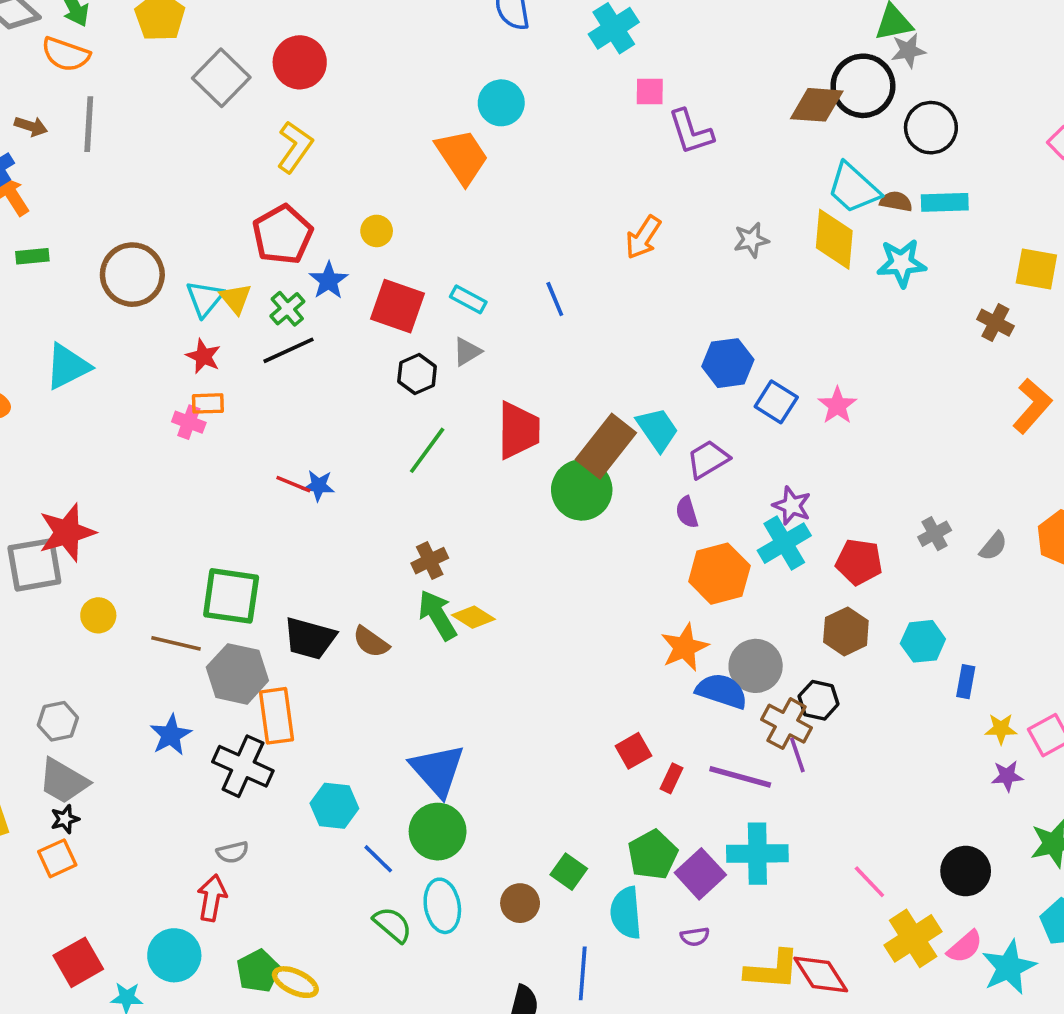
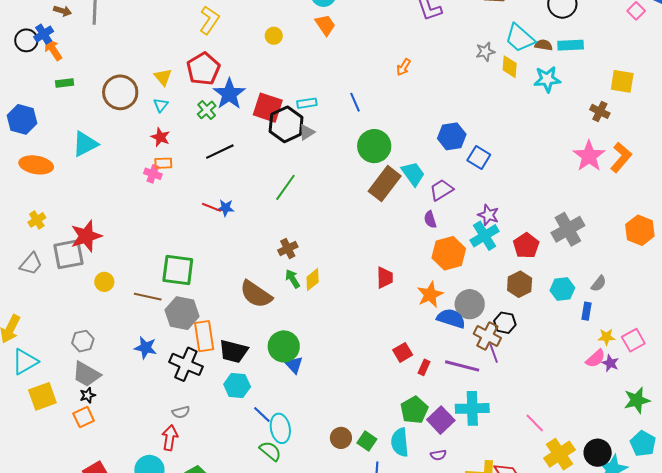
orange trapezoid: (462, 157) -> (325, 25), moved, size x0.7
yellow circle: (377, 231) -> (274, 36), moved
orange arrow: (643, 237) -> (404, 67), size x0.7
yellow diamond: (834, 239) -> (510, 67), size x0.7
gray star: (751, 240) -> (485, 52), moved
blue star: (329, 281) -> (229, 94), size x1.5
cyan triangle: (205, 299) -> (161, 105), size x0.7
yellow triangle: (236, 299) -> (163, 77), moved
cyan rectangle: (468, 299) -> (307, 103), turned -36
black line: (289, 350) -> (220, 152), moved
black hexagon: (417, 374) -> (286, 124), moved, size x1.6
pink star: (837, 405) -> (589, 156), moved, size x1.5
red trapezoid: (518, 430) -> (385, 278), moved, size x0.7
green circle: (582, 490) -> (374, 146), moved
gray cross: (935, 534) -> (568, 229), size x1.8
gray semicircle: (993, 546) -> (599, 284), moved
red pentagon: (859, 562) -> (526, 246), turned 30
green arrow: (437, 615) -> (293, 279), size x0.7
yellow diamond: (473, 617) -> (313, 280), turned -70
black trapezoid: (310, 638) -> (233, 351), moved
brown semicircle: (371, 642) -> (256, 294), size x1.6
blue star: (171, 735) -> (146, 348), turned -30
blue triangle: (437, 770) -> (294, 365), size x0.6
purple star: (1007, 776) -> (610, 363), turned 30
green circle: (438, 832) -> (284, 346), moved
black circle: (966, 871) -> (598, 453), moved
green square: (569, 872) -> (367, 441), moved
cyan ellipse: (442, 906) -> (280, 428), moved
pink semicircle: (965, 947) -> (596, 359), moved

